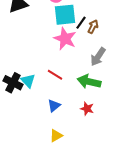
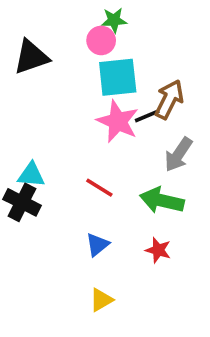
black line: (81, 23) -> (147, 116), moved, turned 32
brown arrow: (93, 27) -> (169, 99), size x1.5
cyan triangle: (28, 81) -> (31, 175), moved, turned -42

